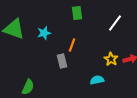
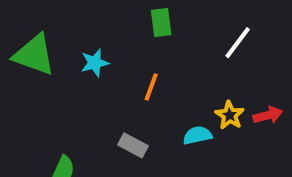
gray rectangle: (62, 61) -> (133, 145), moved, turned -48
cyan semicircle: (97, 80) -> (197, 135), moved

